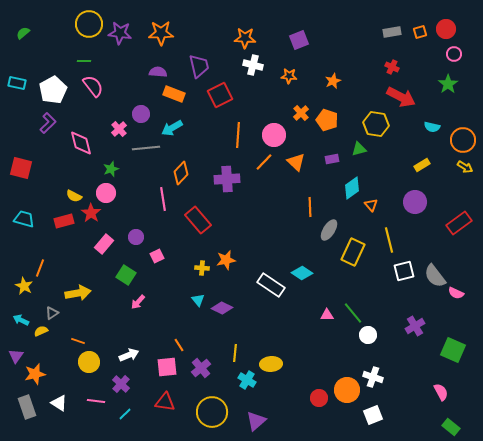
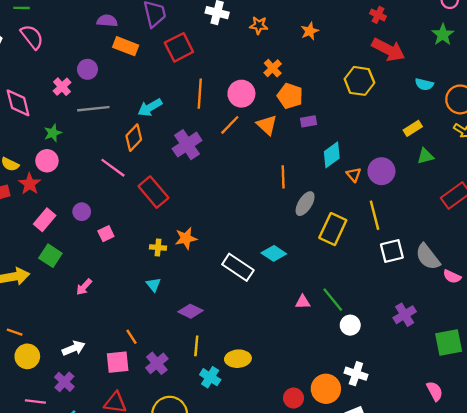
orange pentagon: (327, 120) -> (290, 96), moved
cyan arrow: (172, 128) -> (150, 108), moved
green triangle: (359, 149) -> (425, 156), moved
purple cross: (227, 179) -> (187, 145), turned -30
pink line: (163, 199) -> (113, 168), turned -45
purple circle: (415, 202) -> (381, 171), moved
green square: (126, 275) -> (50, 256), moved
purple diamond: (222, 308) -> (190, 311), moved
green square: (453, 350) -> (449, 342), turned -35

